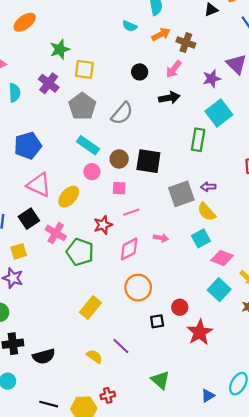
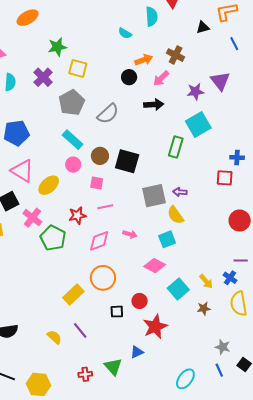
orange arrow: (161, 34) -> (144, 60), moved
pink diamond: (222, 258) -> (155, 266), moved
yellow rectangle: (90, 307) -> (73, 295), moved
red cross: (108, 395) -> (85, 374), moved
blue triangle: (208, 396) -> (137, 352), moved

